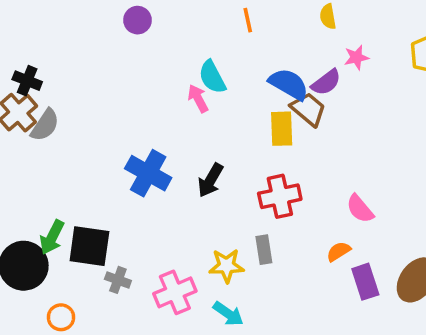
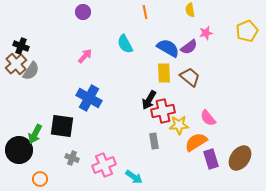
pink arrow: (198, 98) -> (85, 56), moved, turned 70
brown trapezoid: (308, 109) -> (190, 77), moved
black arrow: (210, 180) -> (149, 100), moved
black square: (89, 246) -> (62, 126), moved
orange semicircle: (339, 251) -> (196, 142), size x1.6
yellow star: (226, 266) -> (179, 125), moved

